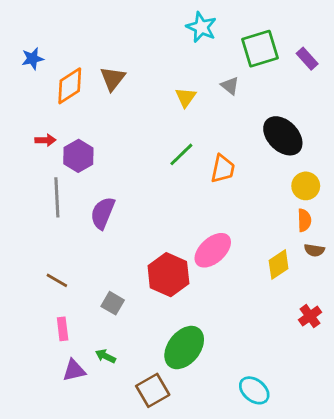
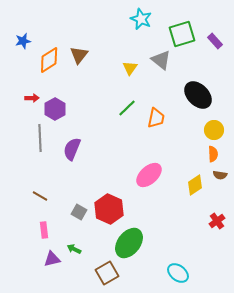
gray triangle: (230, 86) -> (161, 60), size x1.5
red hexagon: (168, 275) -> (109, 209), moved

